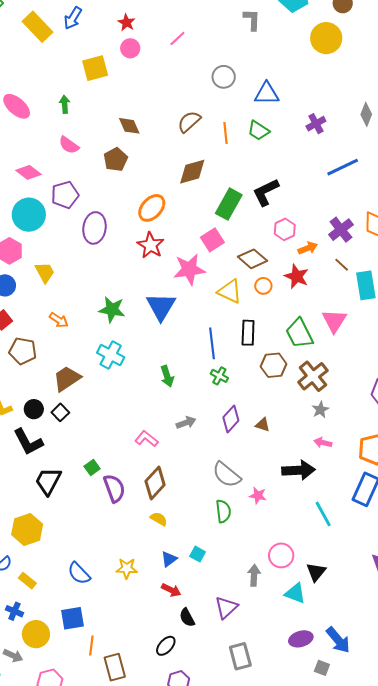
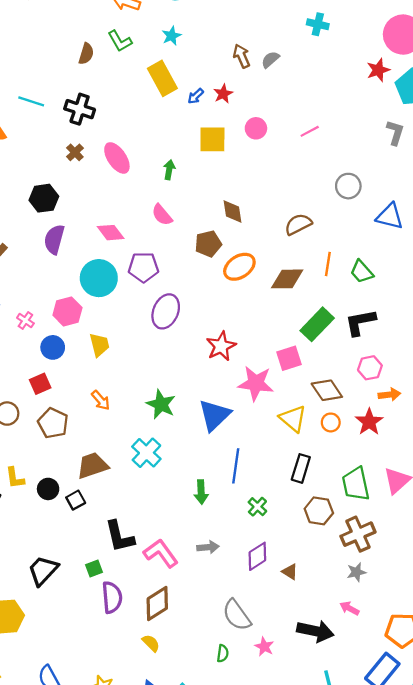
blue arrow: (73, 18) -> (196, 96), moved, size x0.7
red star: (127, 23) -> (223, 94), moved
green trapezoid: (258, 131) -> (362, 272), moved
orange line: (225, 133) -> (328, 264), moved
orange ellipse: (152, 208) -> (239, 267), moved
blue line: (212, 343) -> (236, 466), moved
pink L-shape: (146, 439) -> (161, 553), size x1.4
black L-shape: (28, 442) -> (119, 536), moved
green semicircle: (223, 511) -> (223, 653), size x0.7

